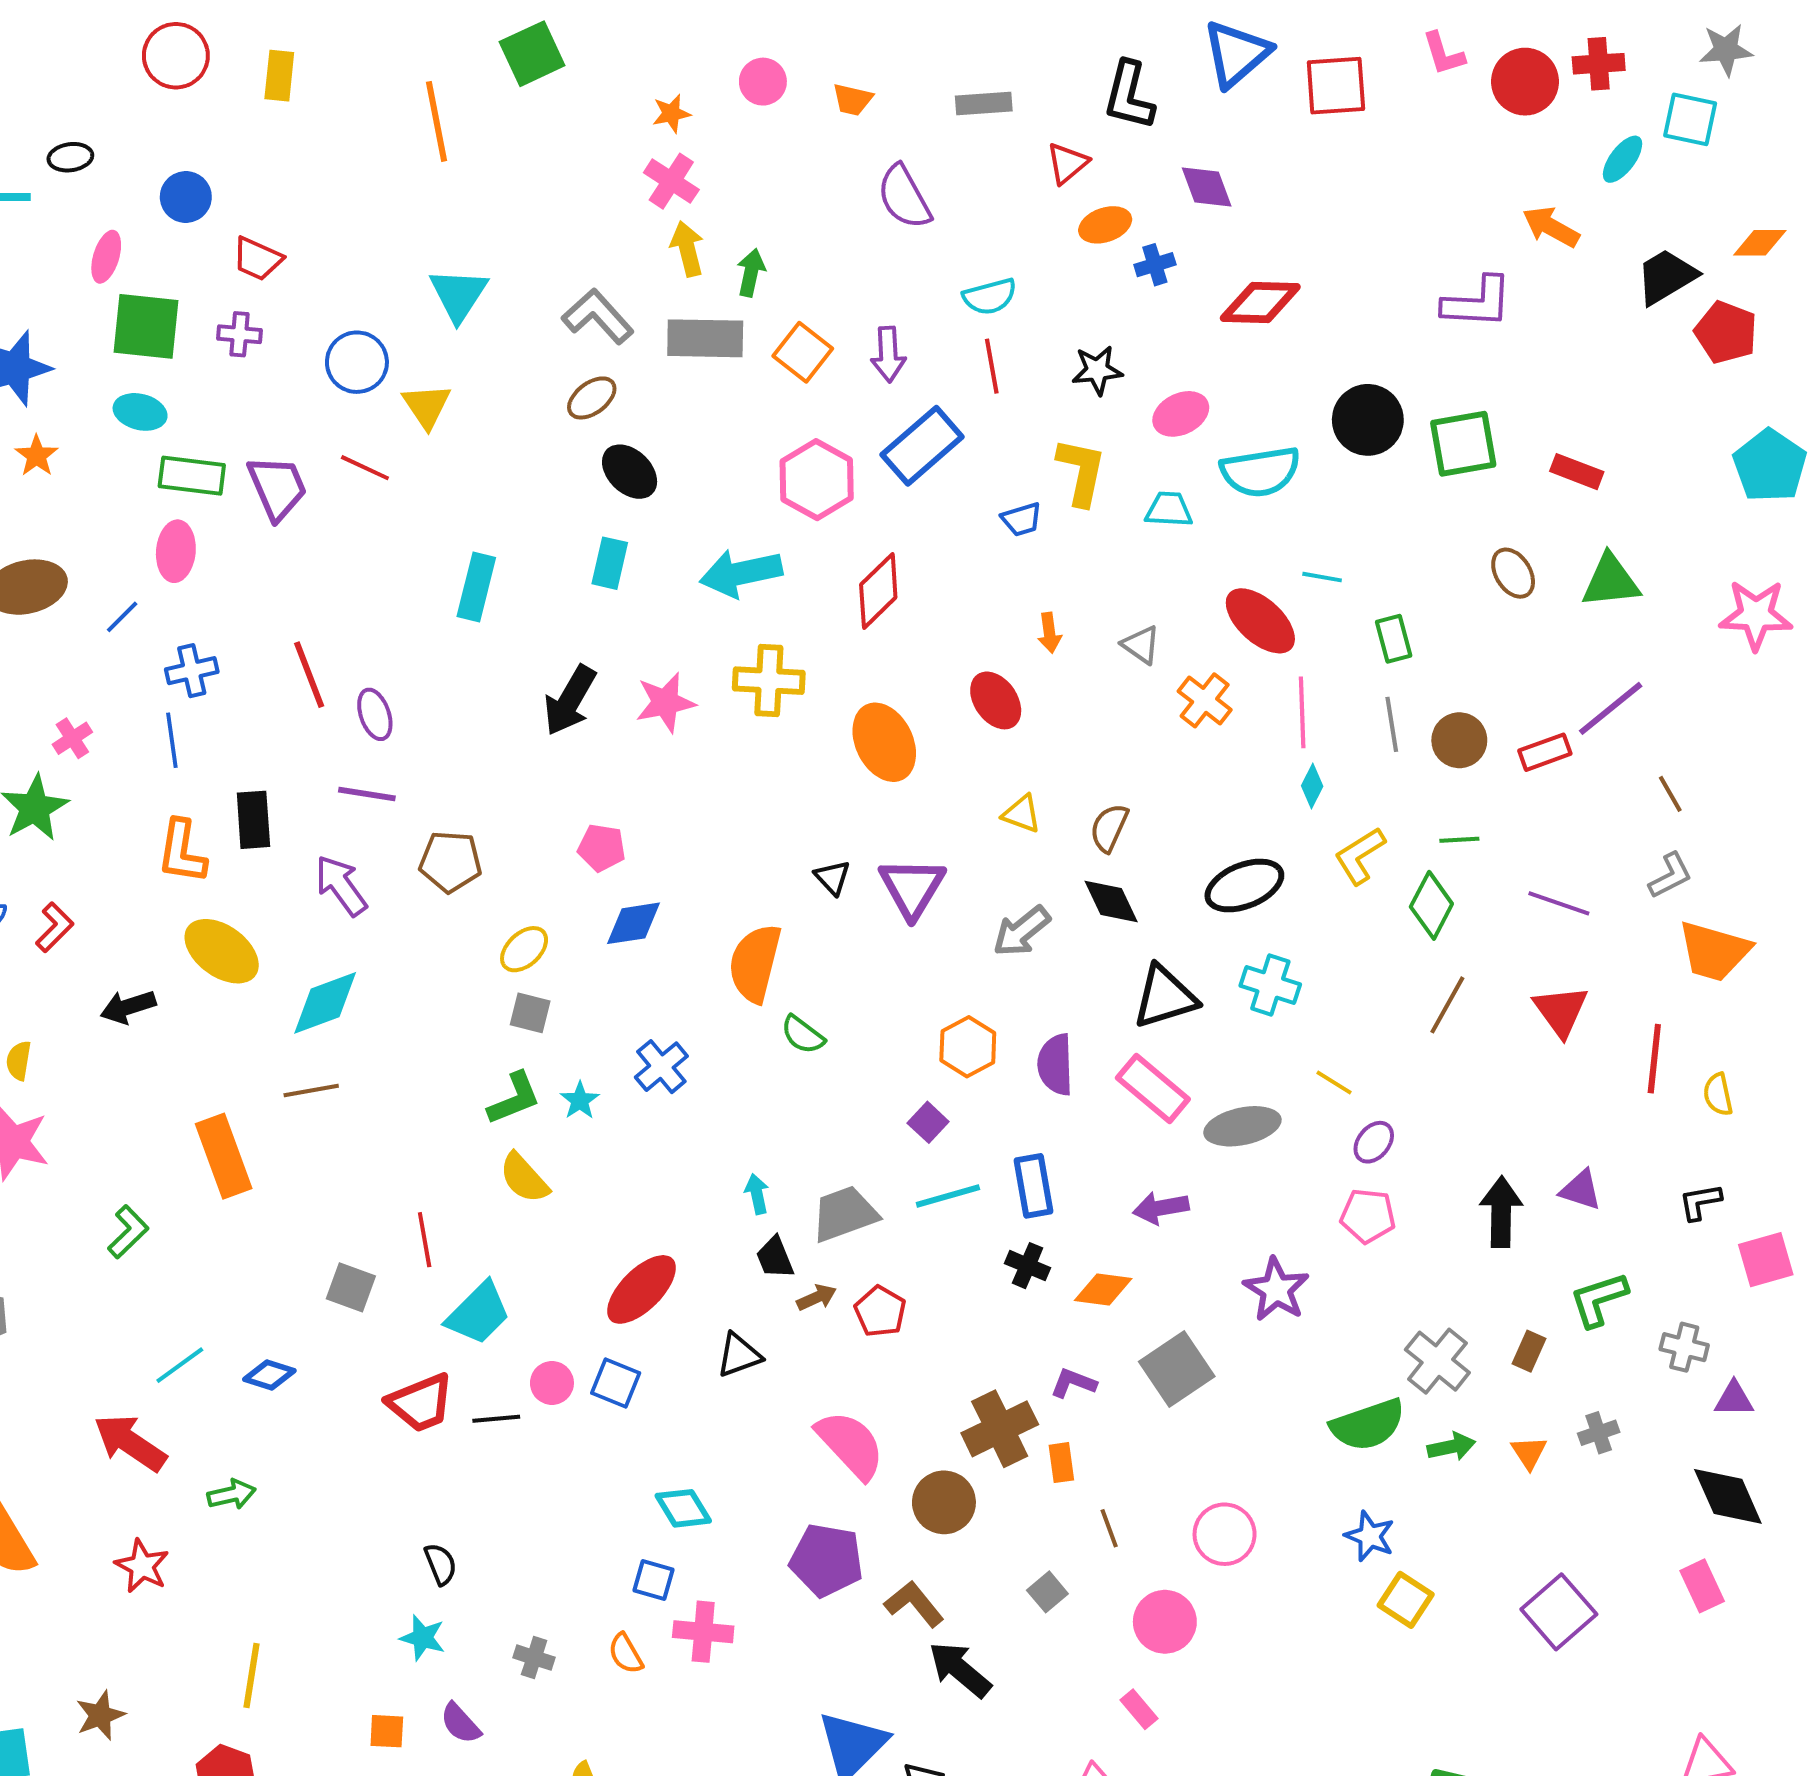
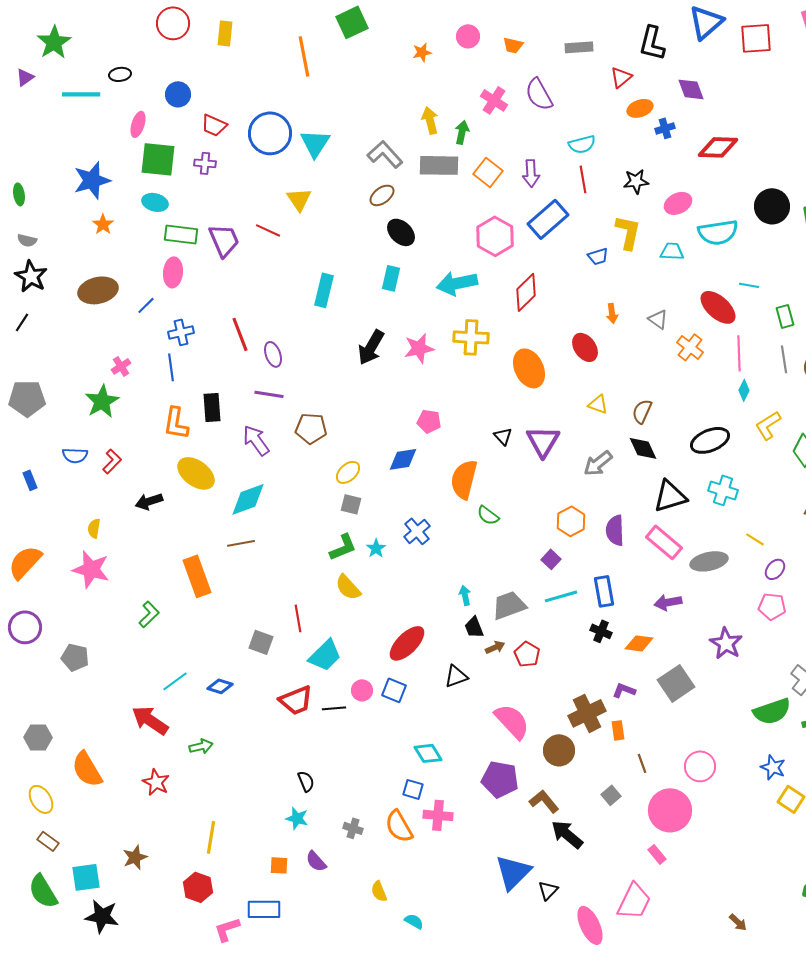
pink cross: (671, 181) -> (494, 100), moved
blue circle: (357, 362) -> (270, 133), moved, size x1.4
pink pentagon: (602, 848) -> (429, 421), moved
pink circle: (1165, 1622) -> (670, 810), size x1.4
orange semicircle: (626, 1654) -> (399, 826), size x1.6

